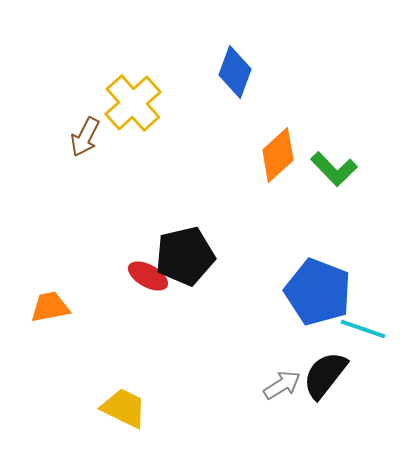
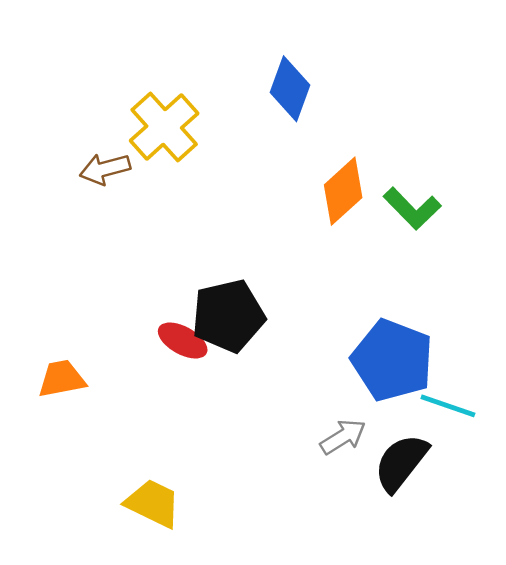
brown arrow: (85, 137) -> (105, 169), turned 48
gray arrow: (282, 385) -> (343, 437), moved

